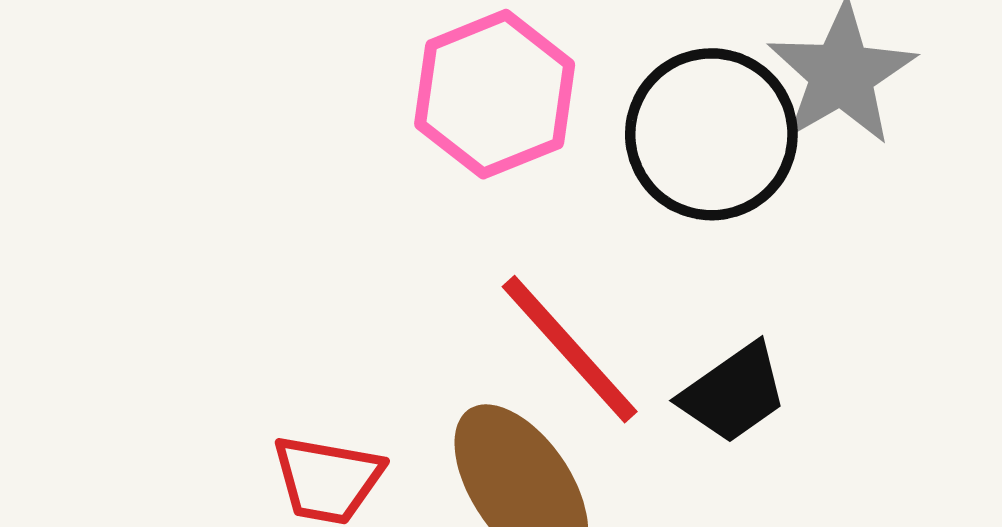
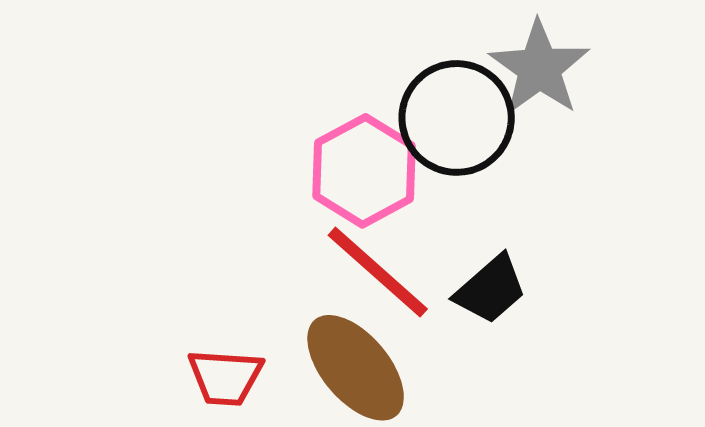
pink hexagon: (495, 94) -> (364, 171), moved

